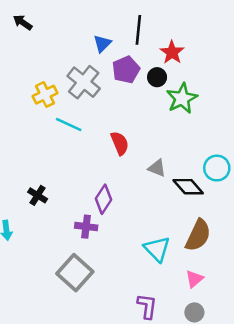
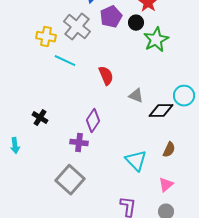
yellow cross: (45, 95) -> (46, 37), turned 36
black diamond: (188, 187) -> (161, 111), turned -50
brown semicircle: (198, 235) -> (169, 150), size x0.6

